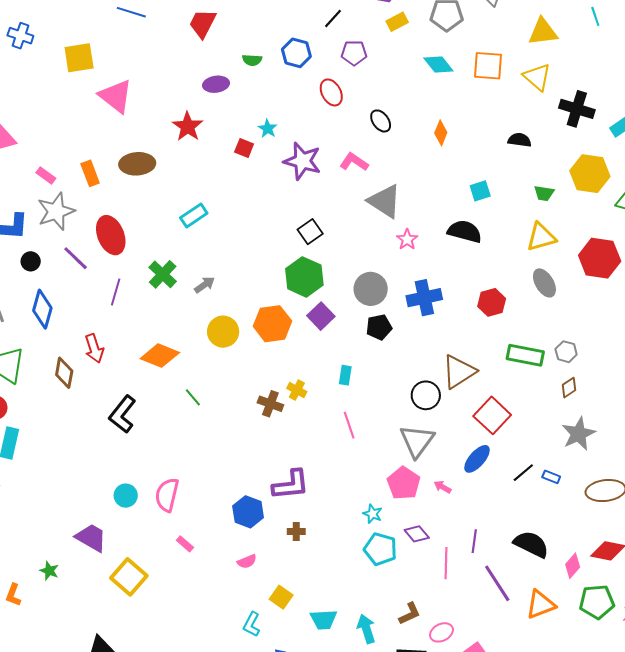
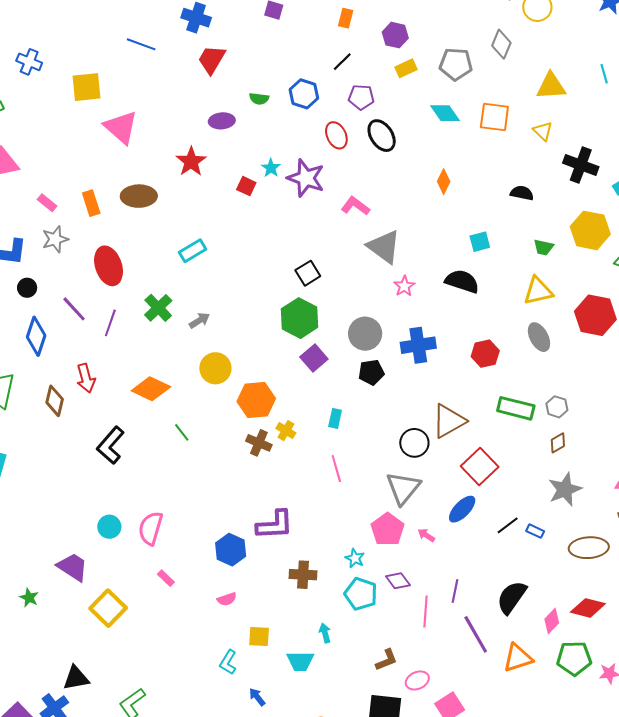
yellow triangle: (537, 77) -> (543, 131), size x0.7
black ellipse: (381, 121) -> (382, 136), moved, size x1.4
purple star: (302, 161) -> (306, 178), moved
gray star: (56, 211) -> (55, 239), size x0.7
purple line: (76, 258) -> (74, 309), moved
orange hexagon: (272, 324) -> (256, 400), moved
brown cross: (296, 531) -> (303, 575), moved, size x1.5
black semicircle: (531, 544) -> (512, 597), turned -84
yellow square: (281, 597) -> (259, 637), turned -35
cyan arrow: (366, 629) -> (325, 633), moved, size x0.7

